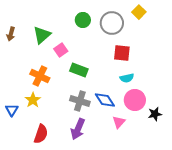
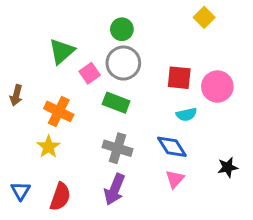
gray circle: (112, 23) -> (123, 63), moved
brown arrow: (11, 34) -> (16, 95), moved
blue diamond: (105, 100) -> (172, 147), moved
pink circle: (135, 100) -> (217, 87), moved
blue triangle: (12, 110) -> (21, 191), moved

